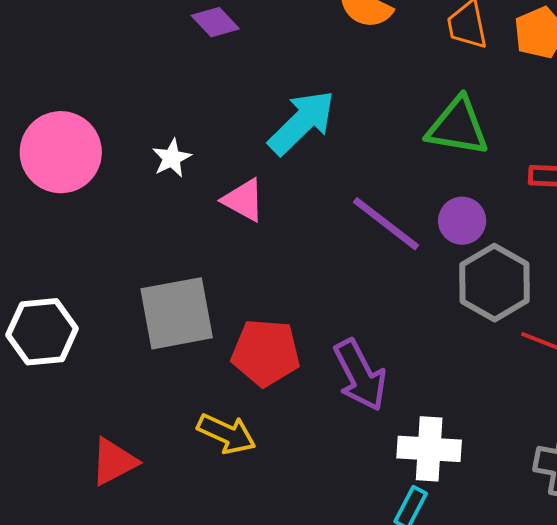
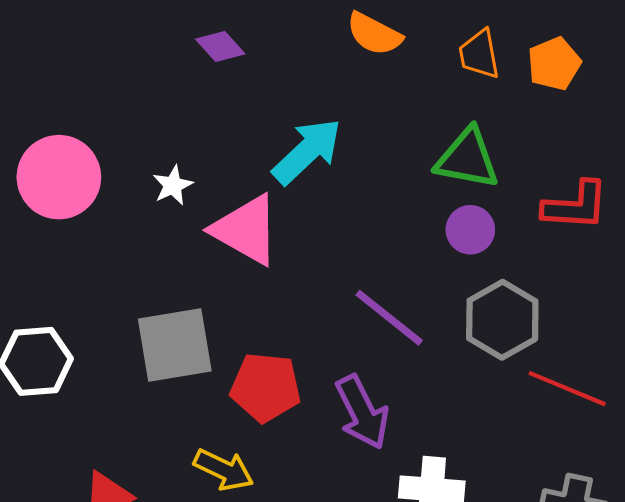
pink triangle: (244, 200) -> (246, 230), size x1.6
purple circle: (462, 221) -> (470, 230), moved
purple line: (386, 224) -> (389, 318), moved

